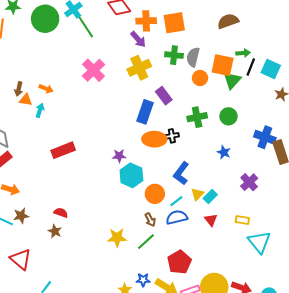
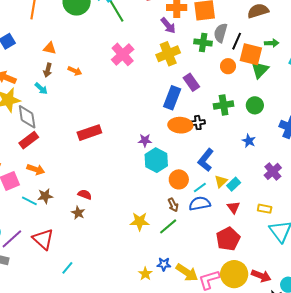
gray semicircle: (193, 57) -> (221, 33), moved
black line: (251, 67) -> (237, 41), moved
orange triangle: (26, 100) -> (50, 48), moved
cyan arrow: (40, 110) -> (41, 88), moved, turned 112
red pentagon: (179, 262) -> (228, 239), moved

